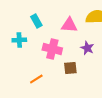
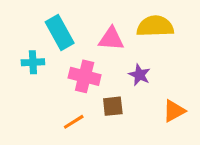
cyan rectangle: (36, 21) -> (60, 32), size x1.5
orange line: (36, 79) -> (74, 122), moved

